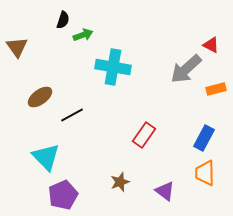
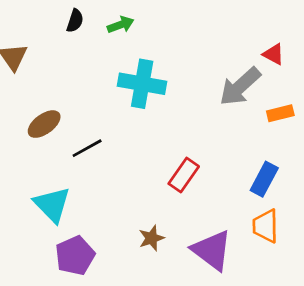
green arrow: (83, 35) -> (121, 25), moved
purple triangle: (165, 191) -> (212, 250), size x1.6

